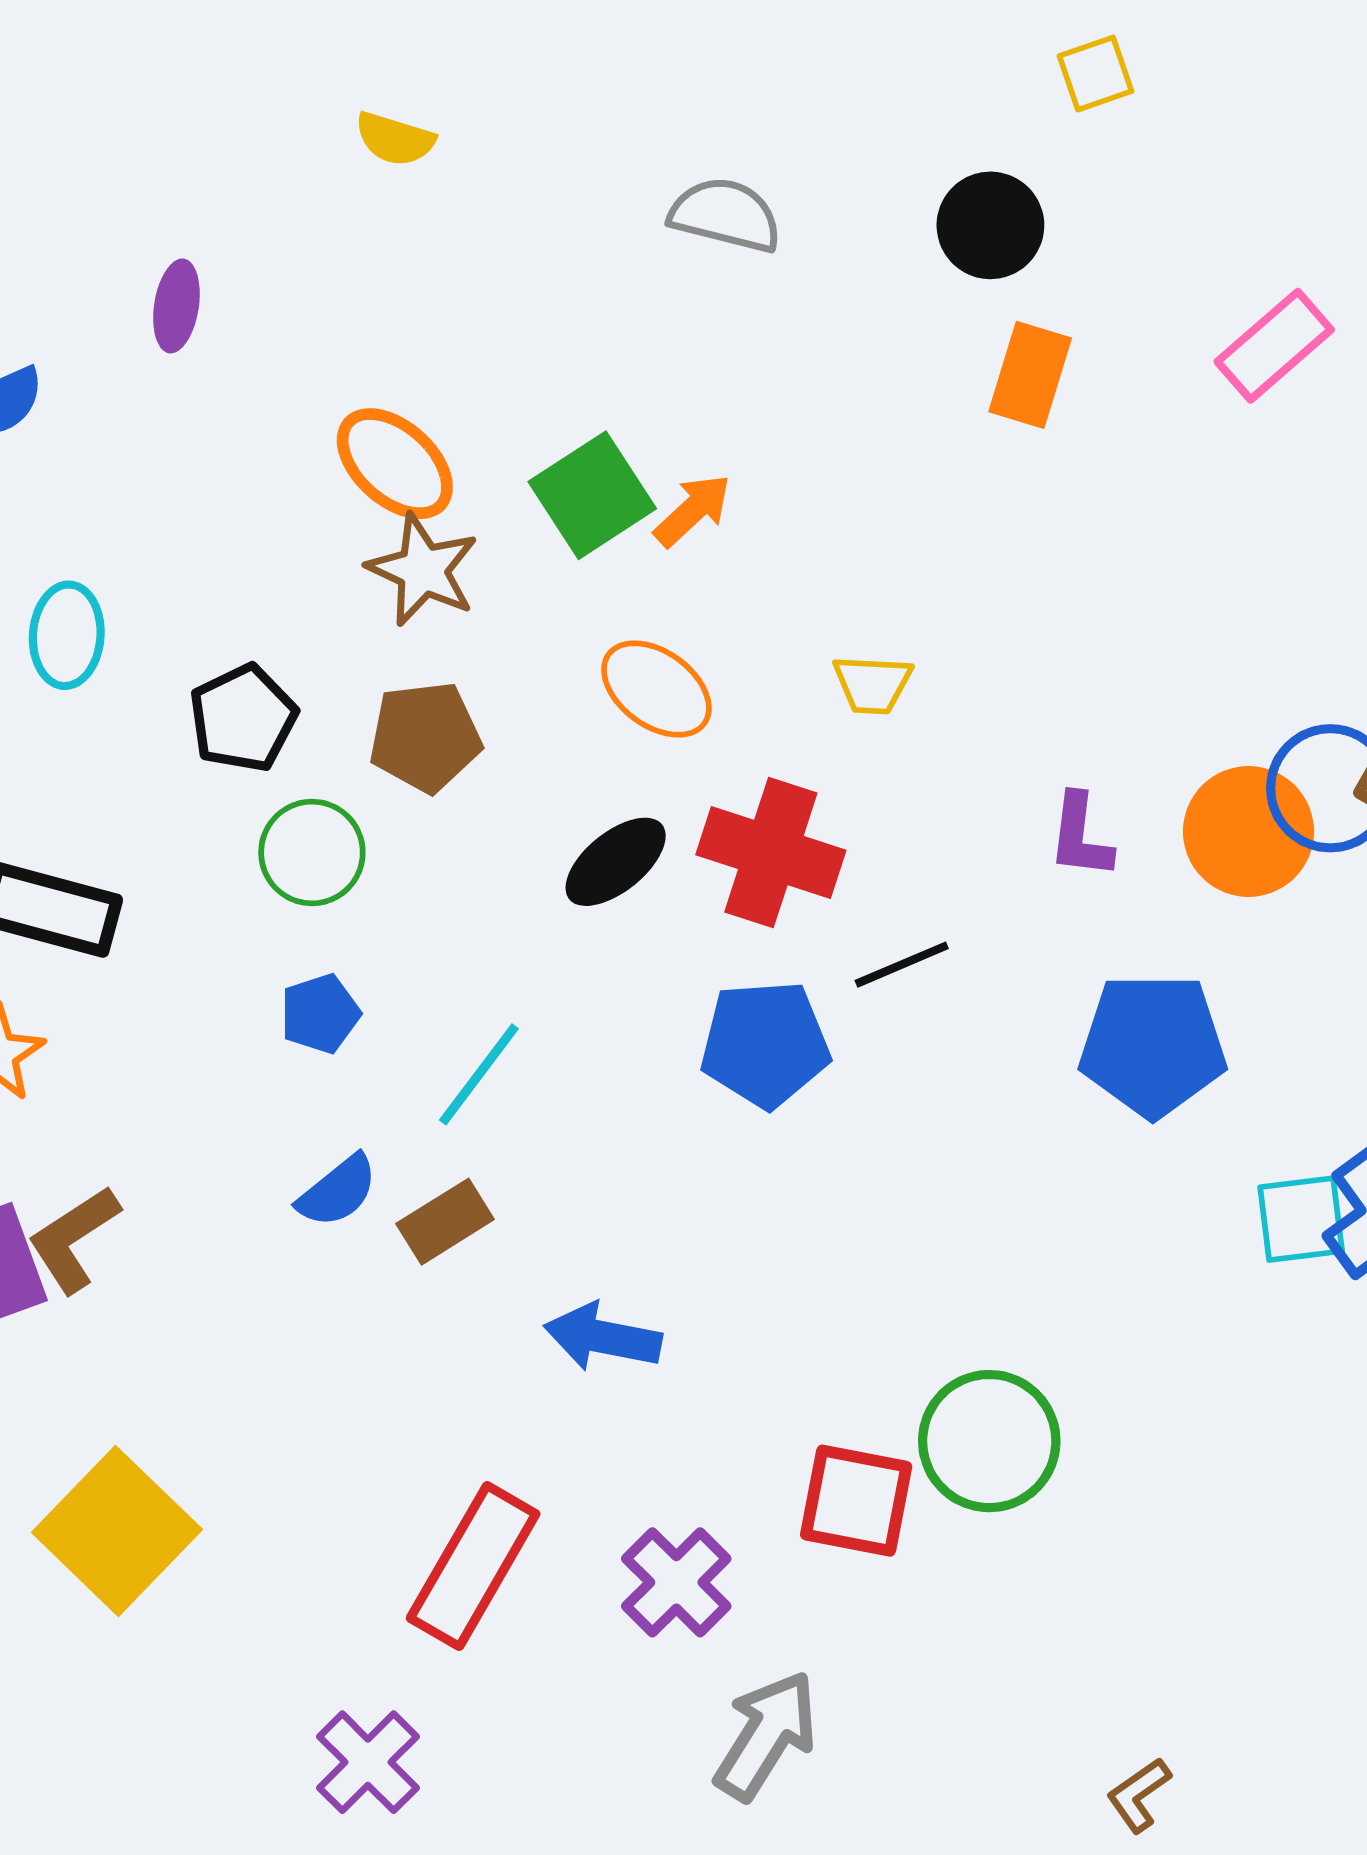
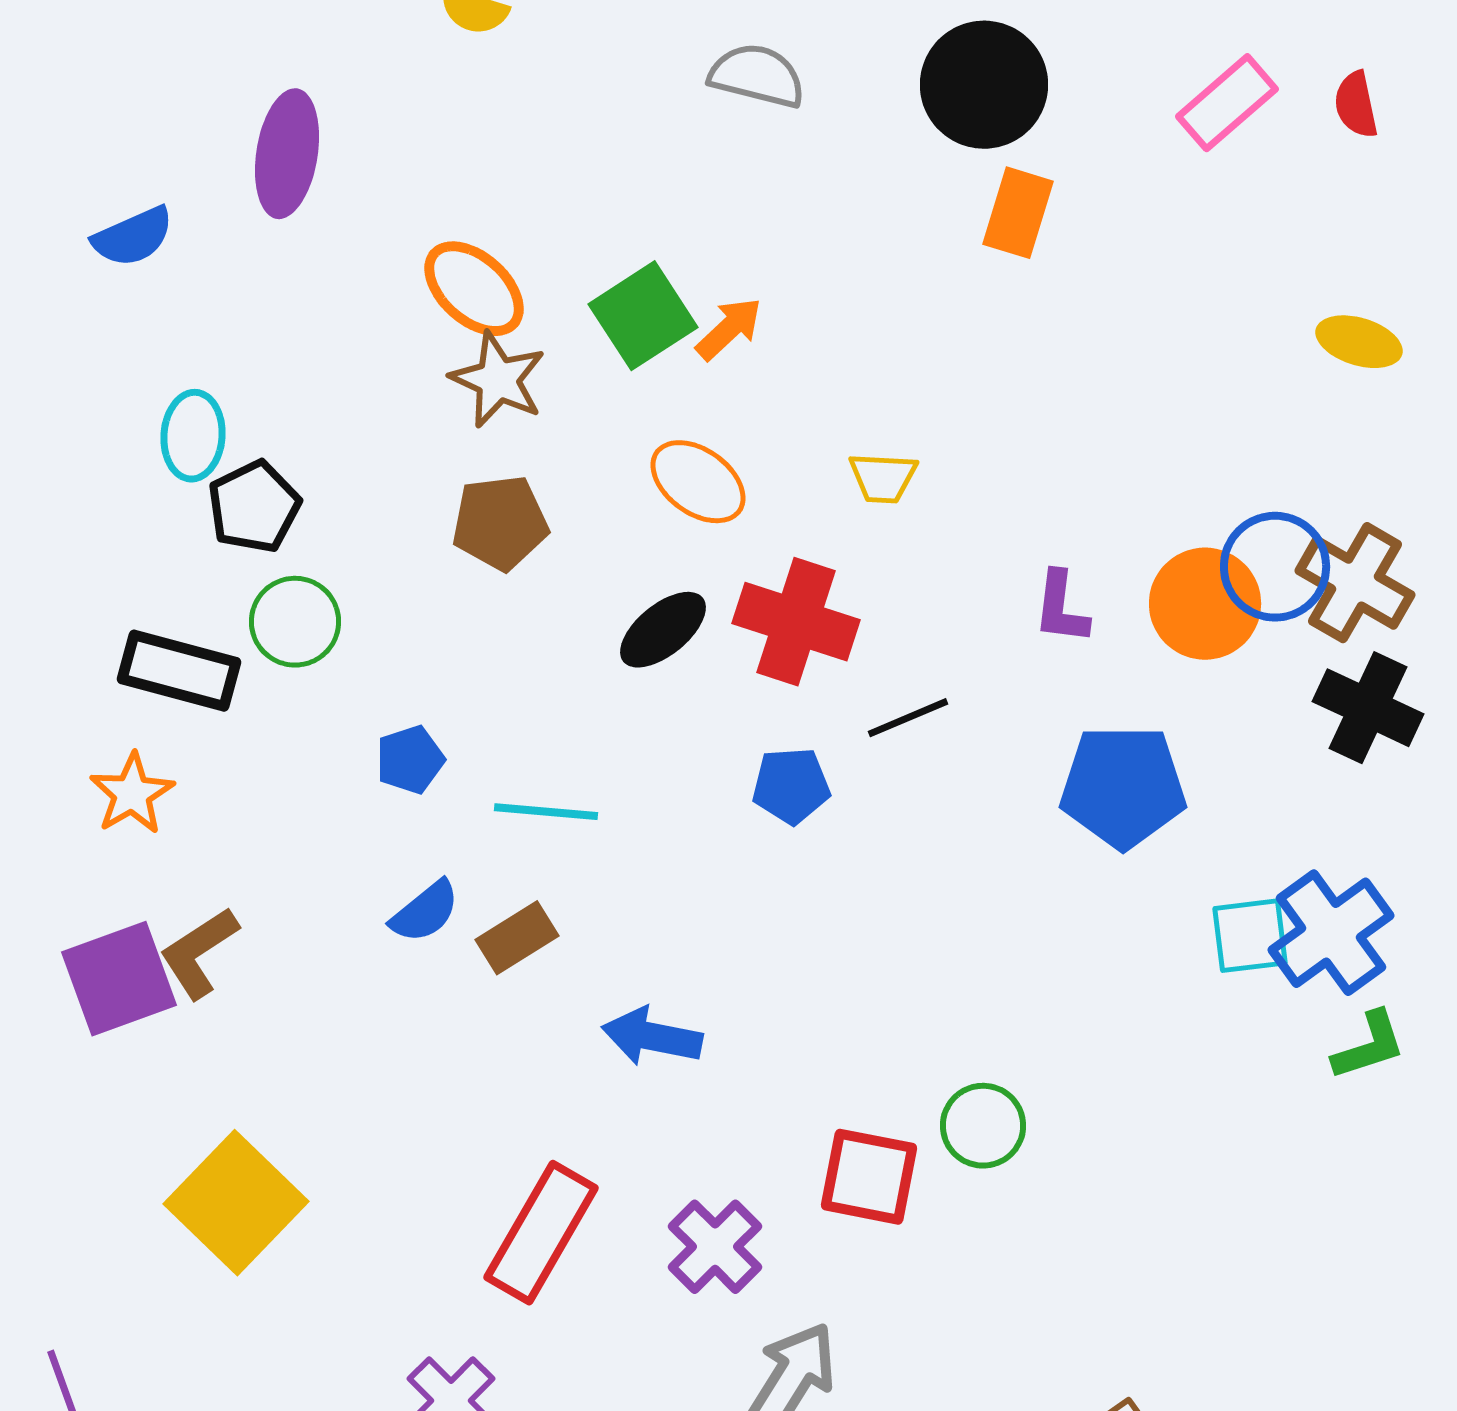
black circle: (990, 225) -> (984, 85), size x1.4
purple ellipse: (176, 306) -> (287, 154), size x1.6
pink rectangle: (1274, 346) -> (1227, 103), moved
black pentagon: (243, 718) -> (254, 507), moved
green circle: (312, 852) -> (295, 622), moved
blue pentagon: (765, 1044) -> (791, 786), size x0.7
cyan line: (479, 1074) -> (546, 812), turned 58
green circle: (989, 1441) -> (983, 1126), size x0.7

